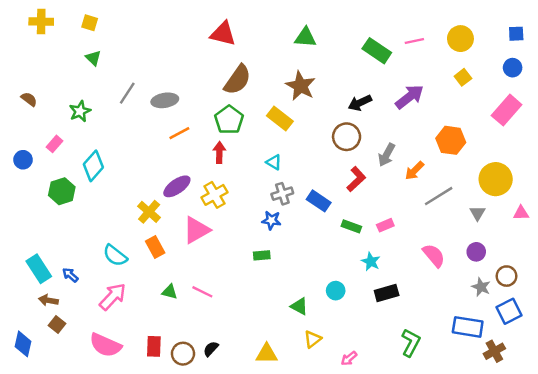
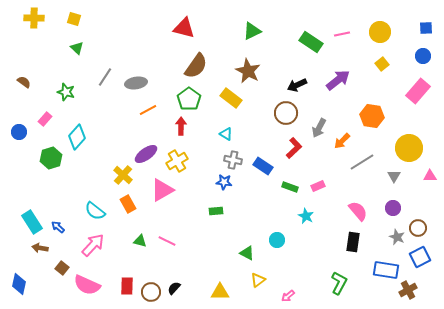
green triangle: (305, 37) -> (252, 31), turned -30
green star: (80, 111) -> (66, 92), turned -30
gray cross: (282, 194) -> (233, 160), turned 30
black rectangle: (387, 293) -> (353, 242), moved, turned -66
brown square: (57, 325) -> (62, 268), moved

